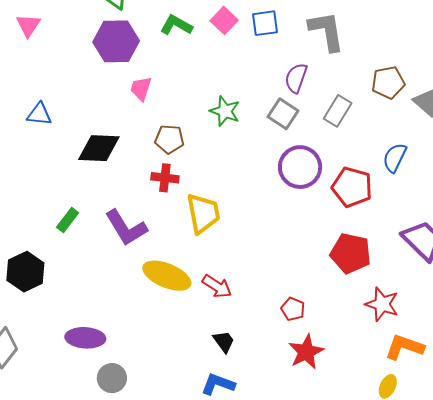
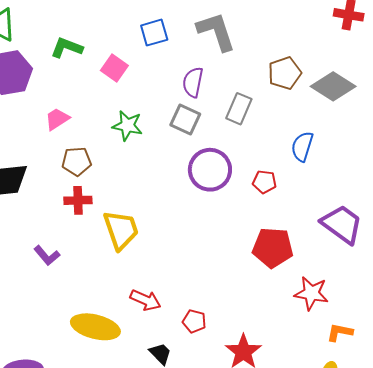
pink square: (224, 20) -> (114, 68), moved
pink trapezoid: (141, 89) -> (57, 119), moved, turned 48
red pentagon: (352, 187) -> (264, 182), size x0.6
purple L-shape: (126, 228) -> (47, 255), size x0.6
yellow ellipse: (167, 276) -> (95, 327), moved
red pentagon: (293, 309) -> (194, 321), moved
orange L-shape: (404, 347) -> (340, 332), size x0.7

